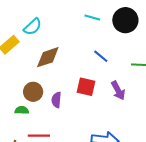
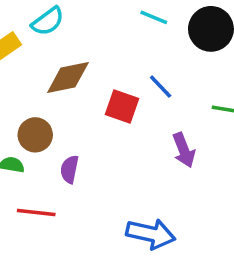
red square: (86, 87) -> (122, 106), moved
purple semicircle: (56, 100) -> (70, 169), moved

